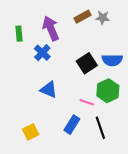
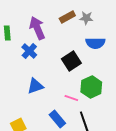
blue semicircle: (112, 60) -> (95, 43), moved
blue triangle: (49, 90) -> (35, 86), turned -42
blue rectangle: (72, 125) -> (57, 119), turned -72

